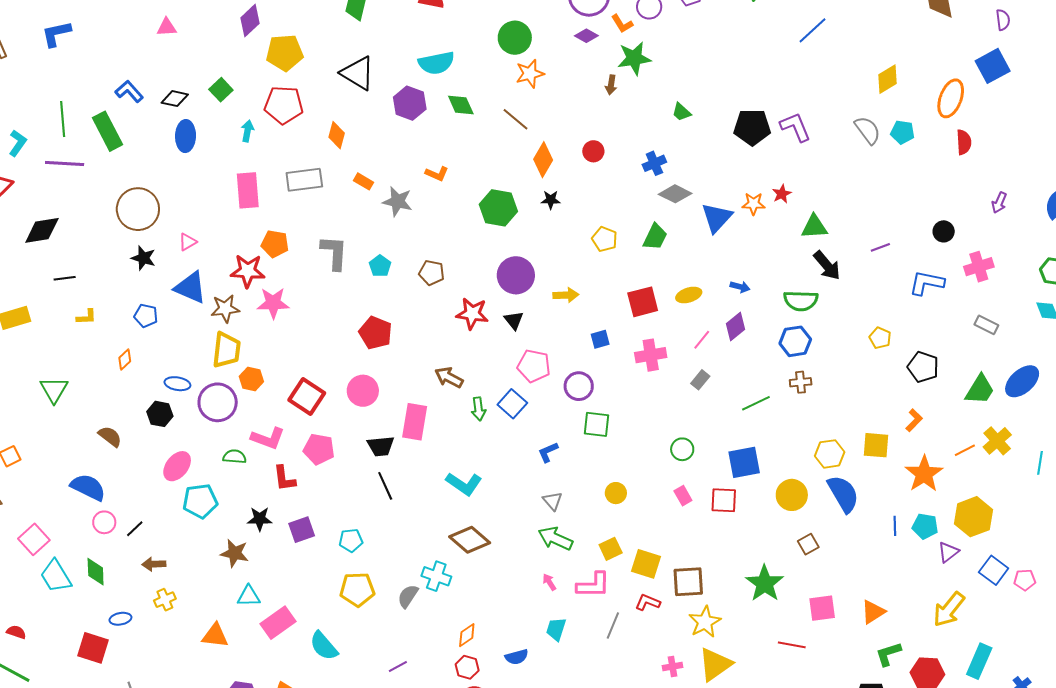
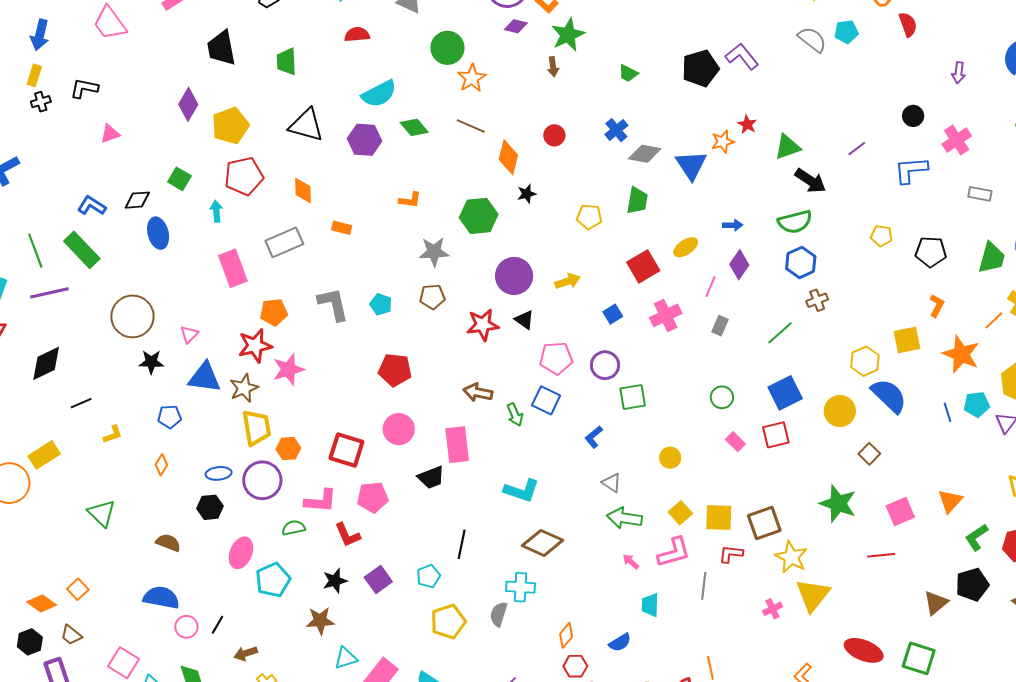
gray star: (397, 201) -> (434, 252), moved
black line: (385, 486) -> (462, 544), moved, turned 52

